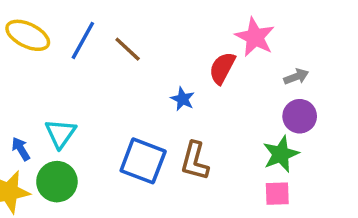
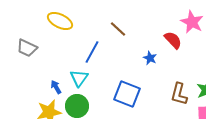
blue line: (83, 40) -> (92, 52), moved
red semicircle: (222, 68) -> (173, 40), turned 108
brown L-shape: (195, 161) -> (179, 94), moved

